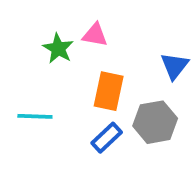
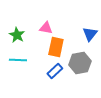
pink triangle: (95, 35) -> (46, 28), moved
green star: (58, 48) -> (17, 35), moved

